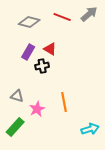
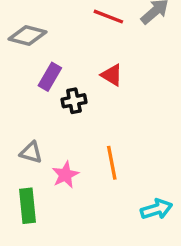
gray diamond: (29, 22) -> (28, 35), moved
red triangle: (50, 49) -> (112, 75), moved
green rectangle: (15, 127) -> (28, 206), turned -48

